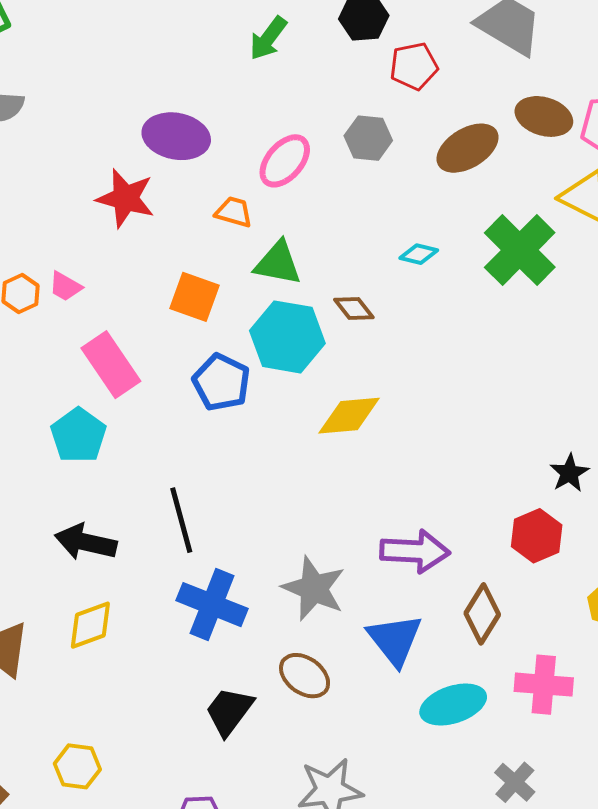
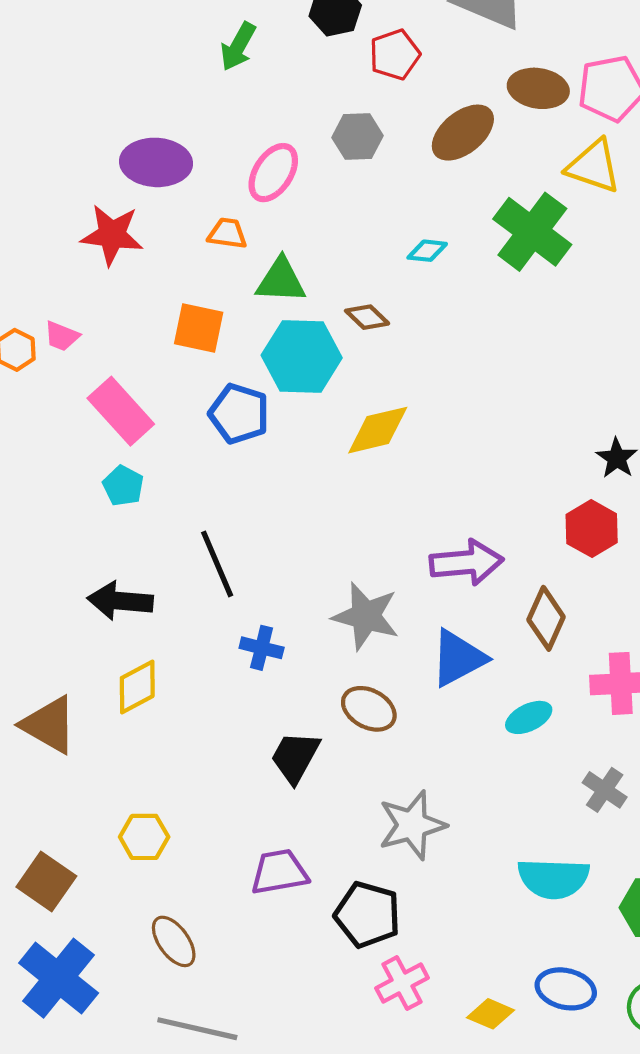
cyan pentagon: (78, 435) -> (123, 486), moved, size x0.7
blue cross: (212, 605) -> (262, 648), size x0.6
blue triangle: (395, 640) -> (458, 658), turned 48
cyan ellipse: (453, 705) -> (529, 717), size x0.7

